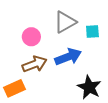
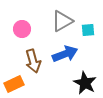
pink circle: (31, 37) -> (22, 29), moved
brown arrow: (35, 64) -> (33, 61), turned 95

